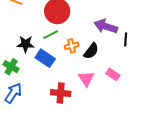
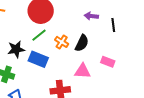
purple arrow: (106, 26) -> (91, 16), size x0.6
orange cross: (72, 46) -> (62, 42), turned -32
pink triangle: (86, 79) -> (82, 71), turned -42

